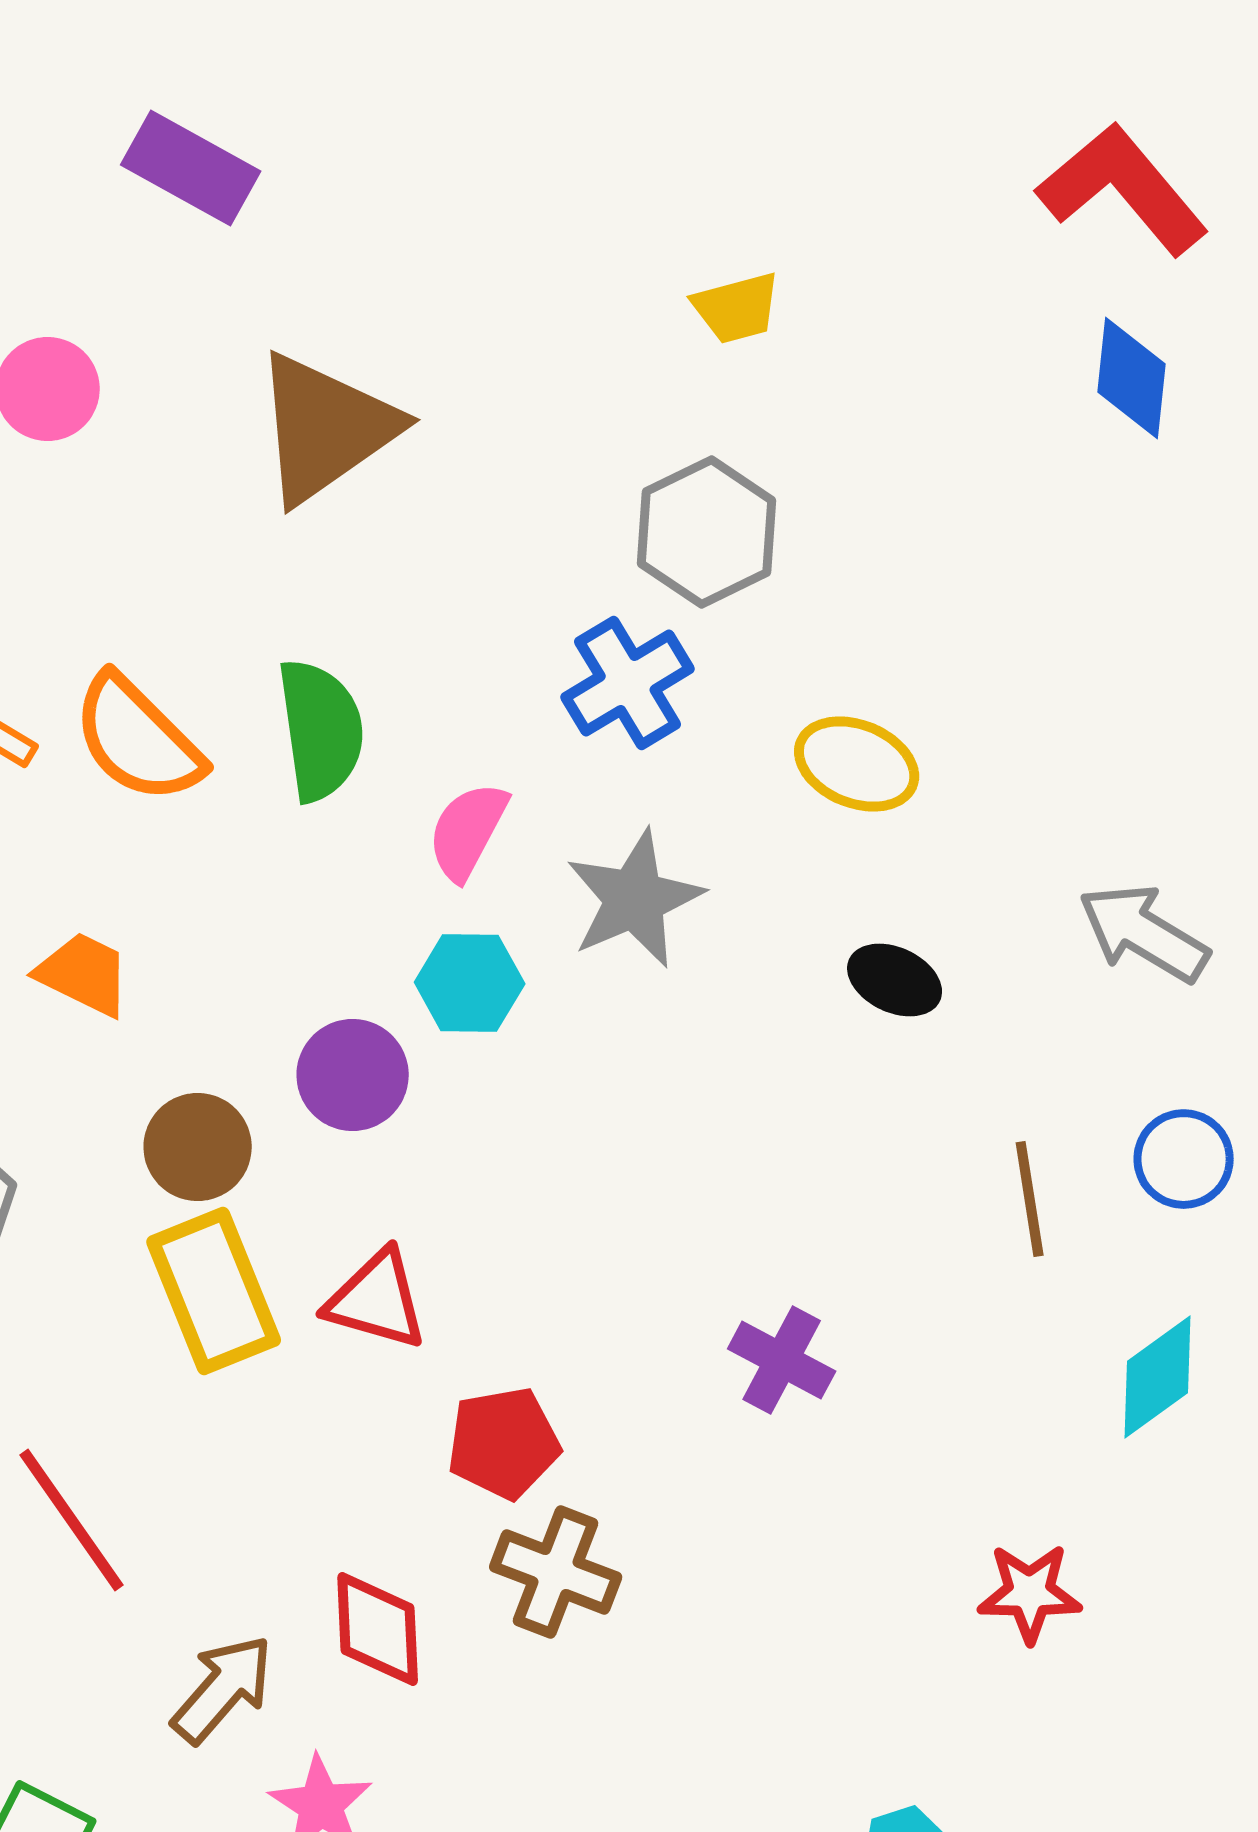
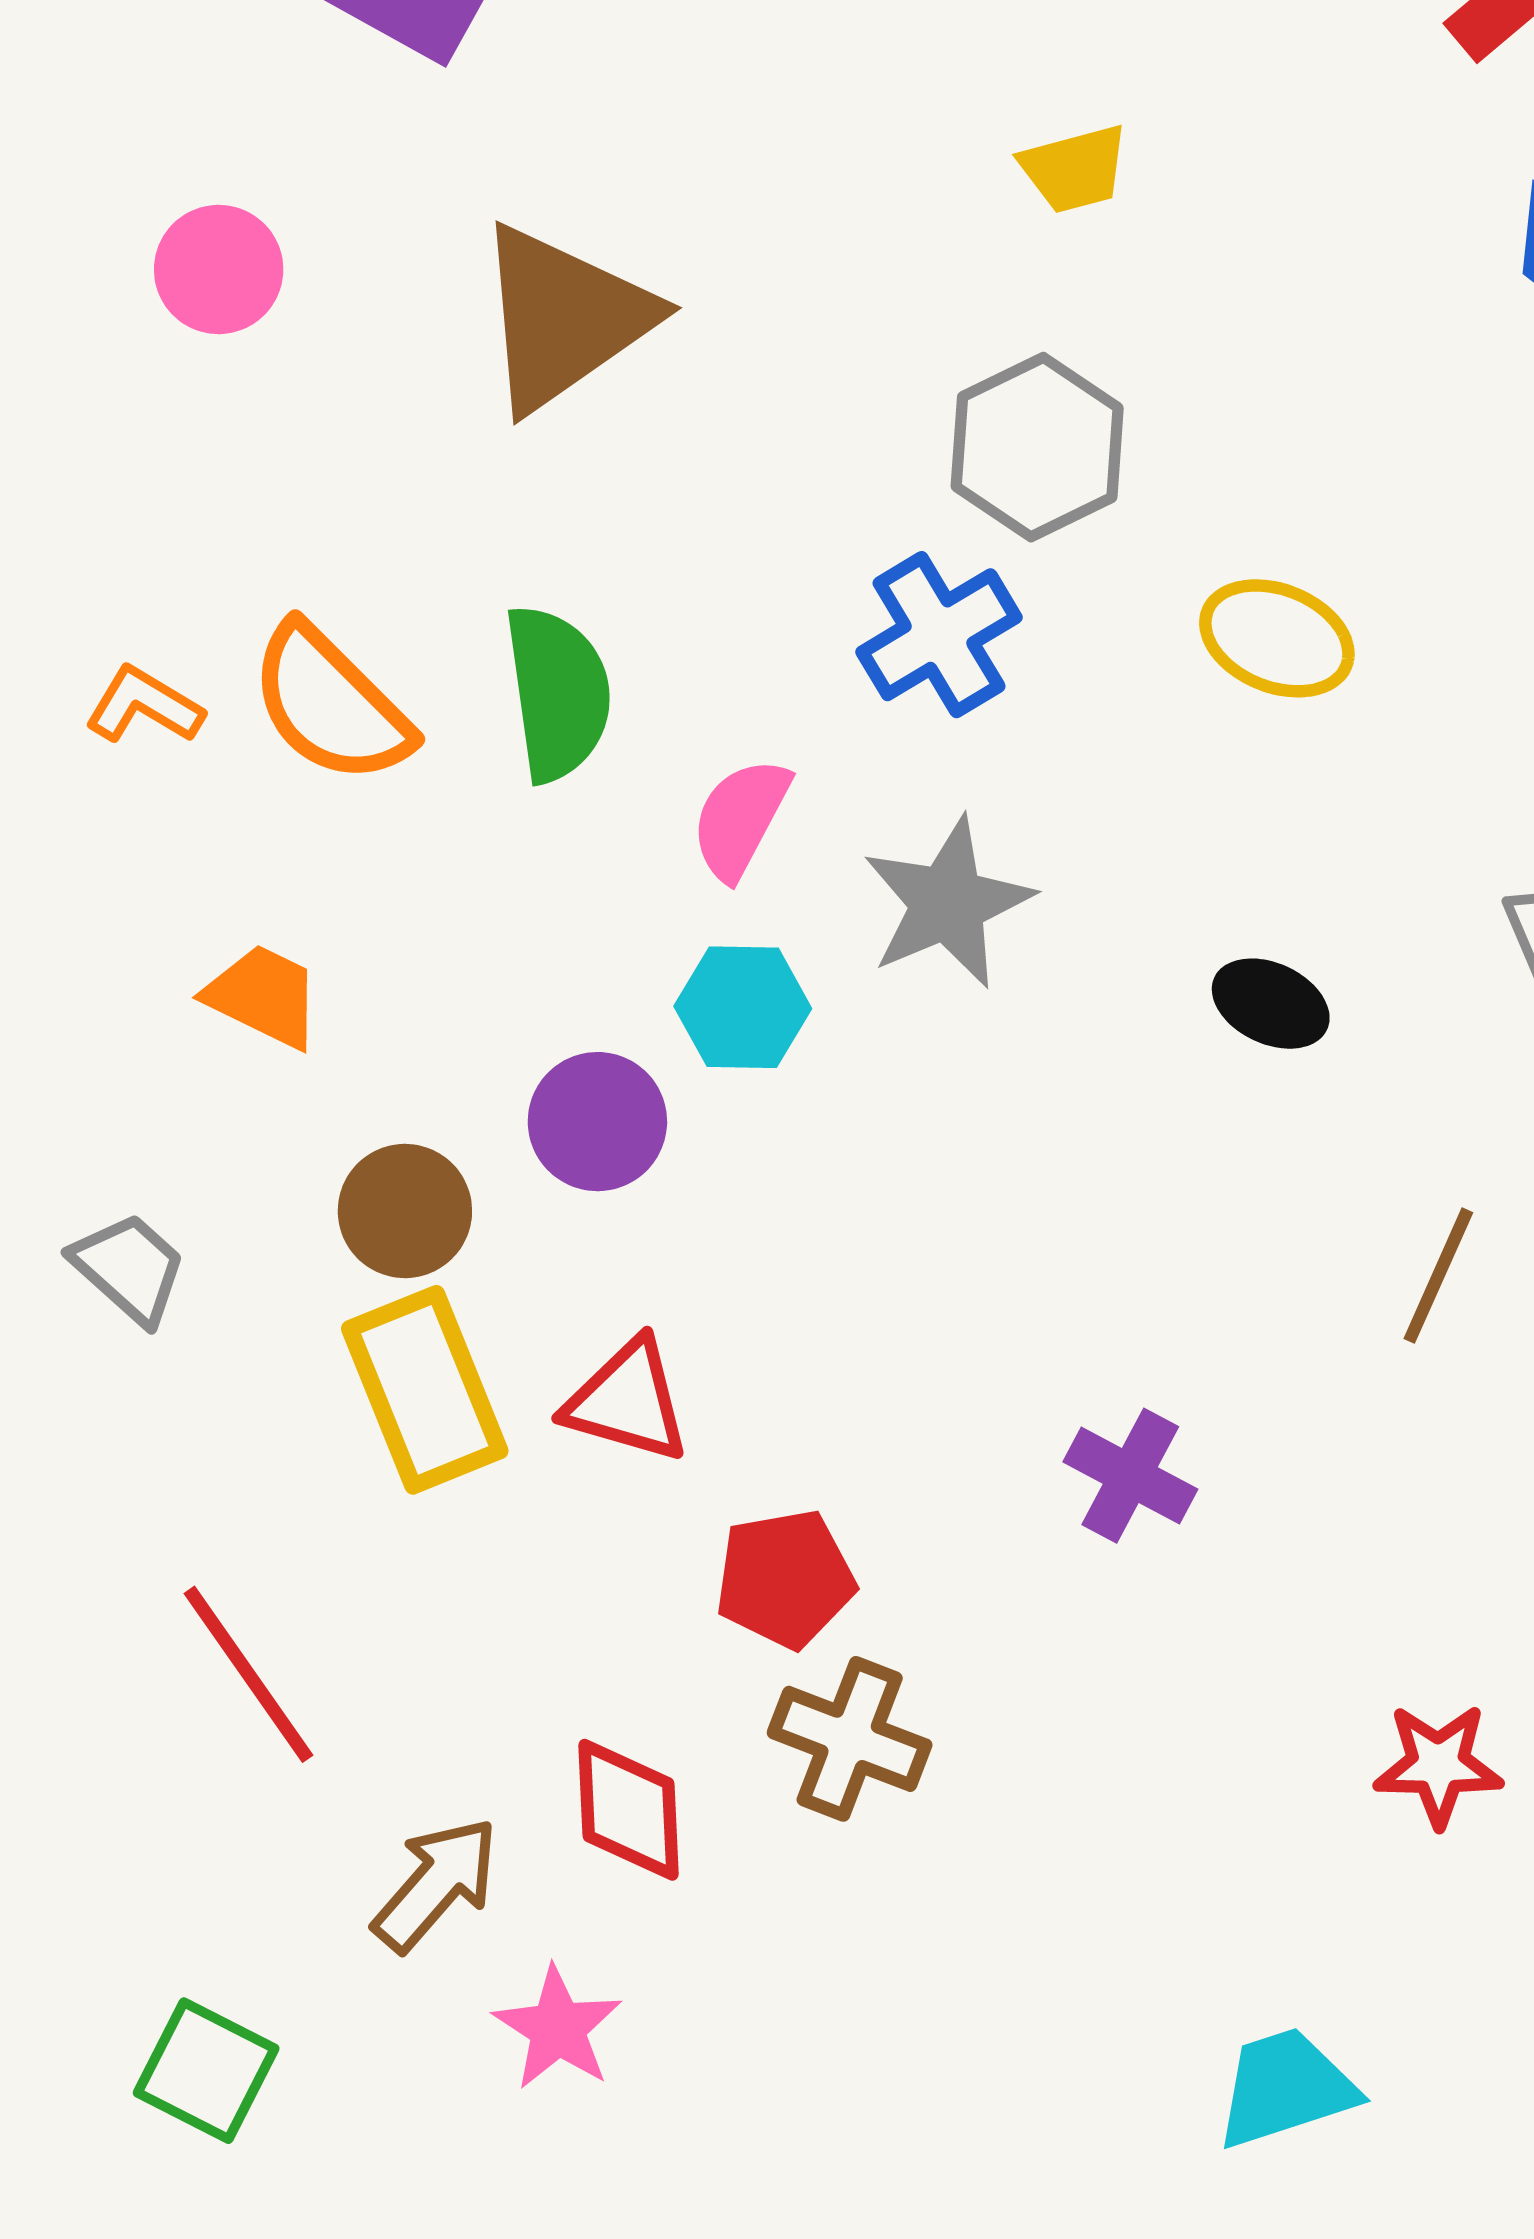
yellow ellipse: (857, 764) -> (1277, 638), moved
brown line: (1030, 1199) -> (1438, 1276), turned 33

